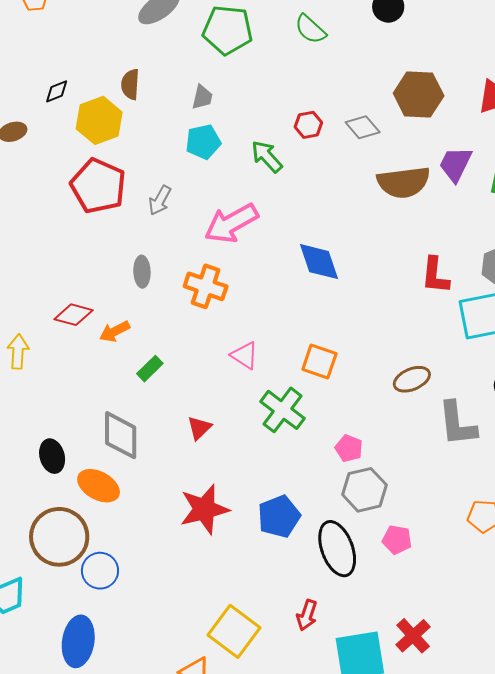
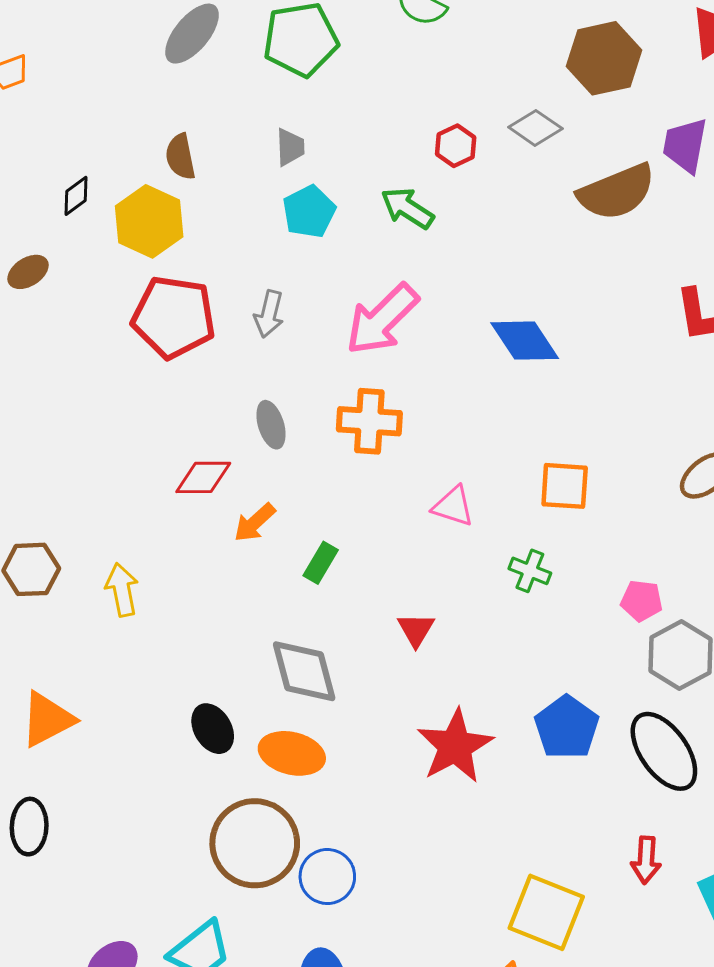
red diamond: (73, 315) -> (203, 477), moved
green cross: (282, 410) -> (530, 571), size x0.6

